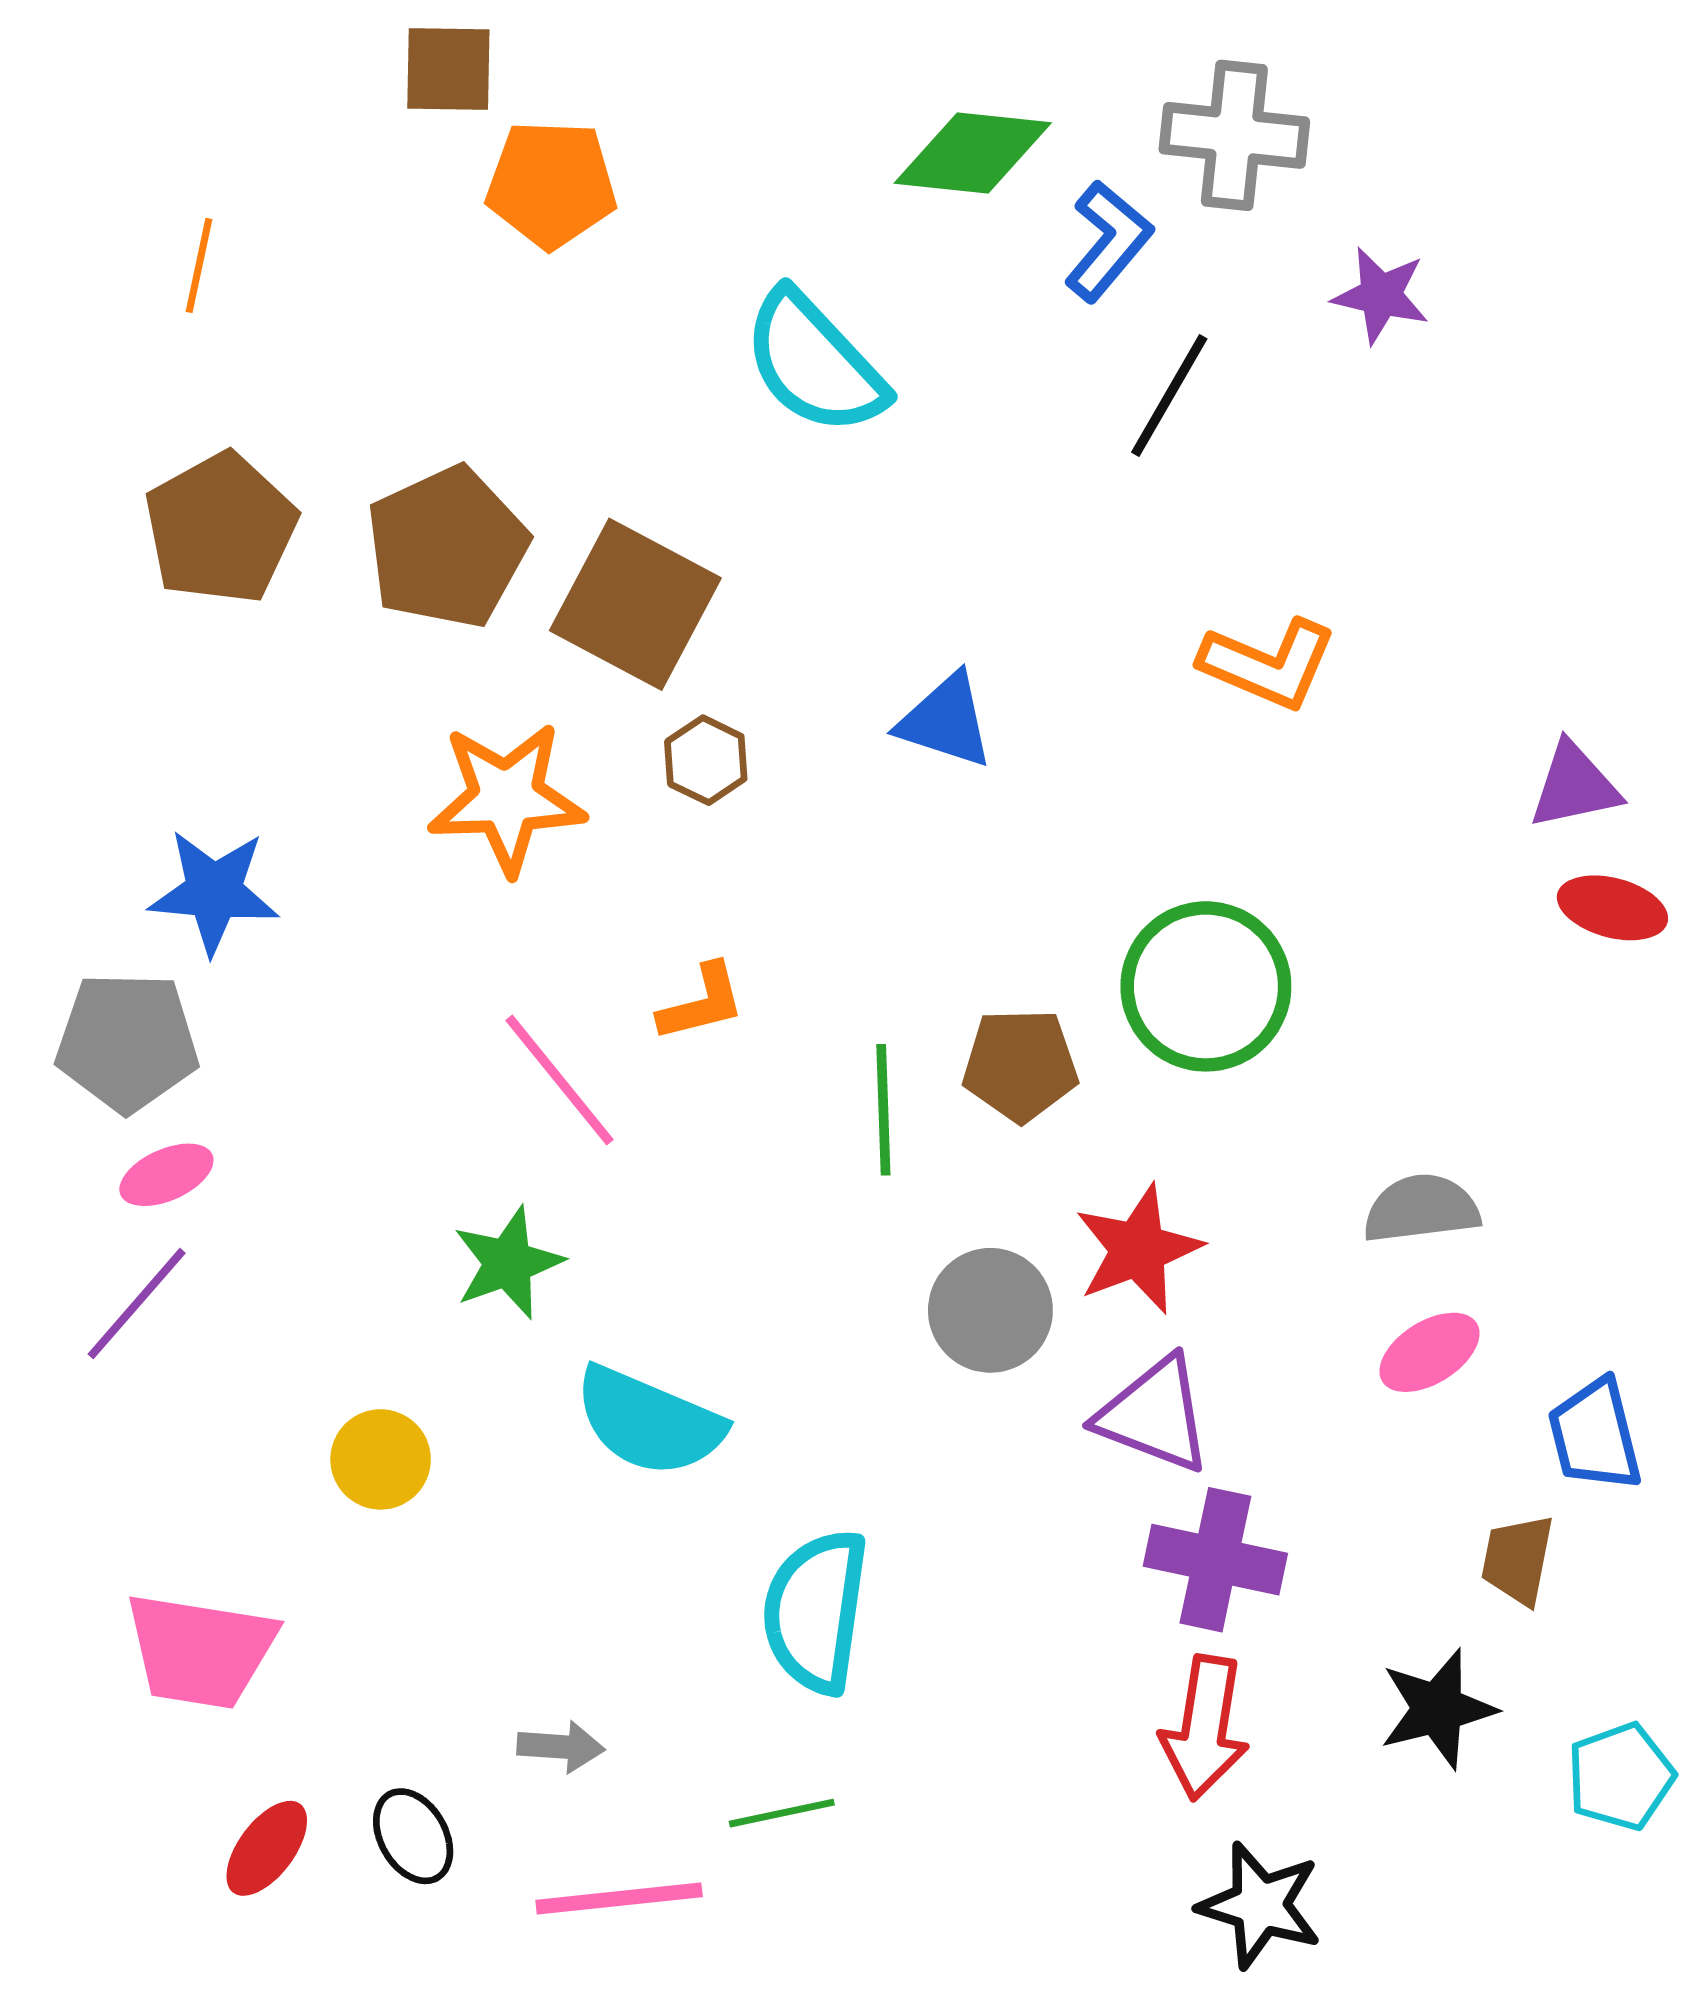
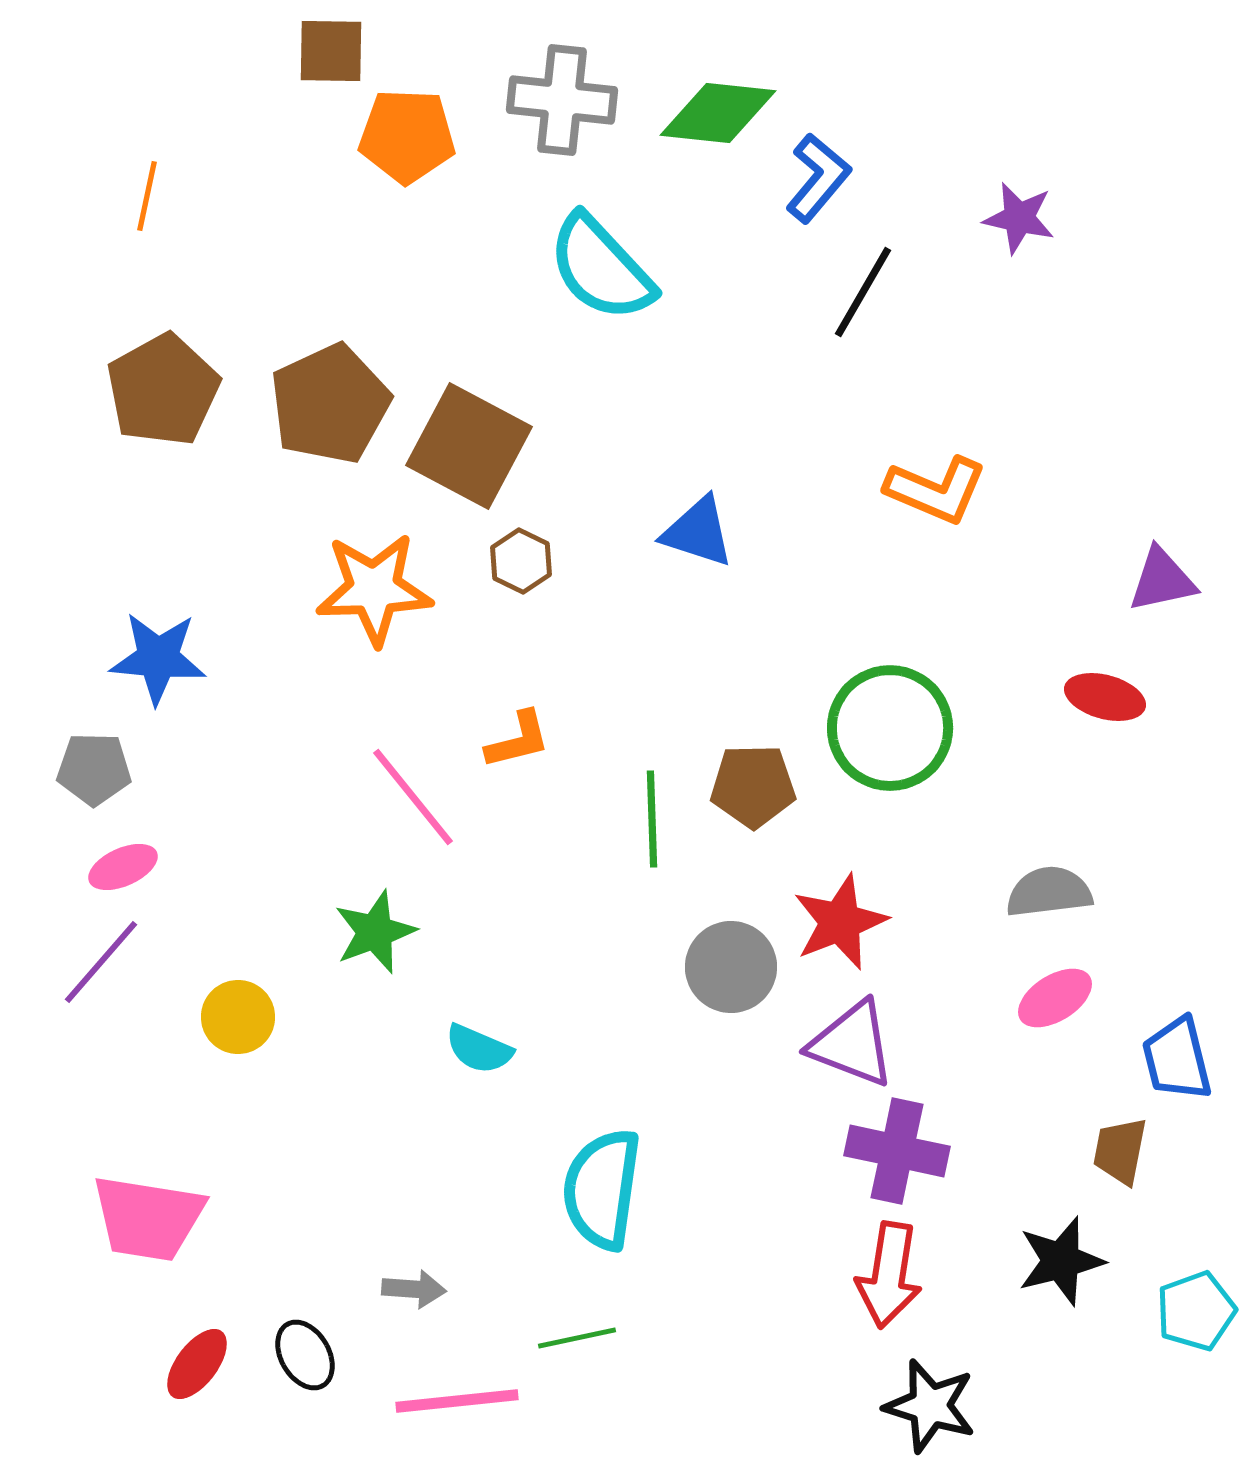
gray cross: (1234, 135) -> (562, 100), moved
red ellipse: (1612, 908) -> (1105, 697), moved
gray pentagon: (127, 1042) -> (94, 769), size x0.7
cyan semicircle: (649, 1421) -> (479, 1049), size x0.6
yellow circle: (381, 1459) -> (238, 1017), moved

